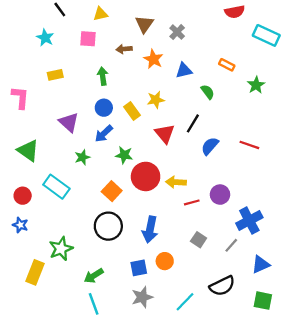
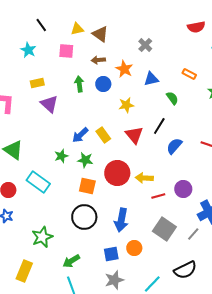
brown triangle: (144, 24) -> (100, 34), moved, turned -30
blue circle: (104, 108) -> (103, 84), moved
yellow rectangle: (132, 111) -> (103, 135), moved
purple triangle: (69, 122) -> (49, 104), moved
green star: (124, 155) -> (85, 160), moved
orange square: (112, 191) -> (87, 186), turned -30
gray square: (199, 240) -> (164, 229), size x1.6
yellow rectangle: (35, 272) -> (24, 271), moved

